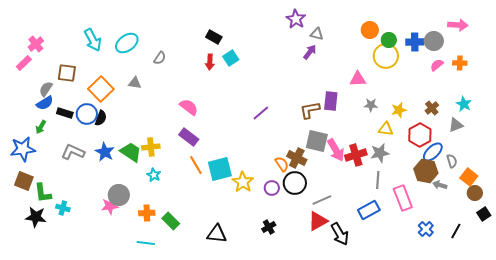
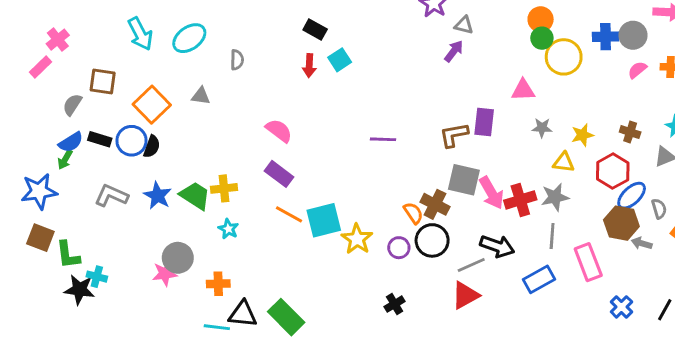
green circle: (389, 40) -> (542, 38), moved
gray semicircle: (160, 58) -> (237, 60), turned -32
blue semicircle: (45, 103) -> (71, 142), moved
brown cross: (432, 108) -> (630, 132), turned -32
purple line: (261, 113) -> (383, 139), turned 42
orange line: (196, 165) -> (289, 214), turned -30
black star: (36, 217) -> (79, 290), moved
green rectangle: (171, 221) -> (286, 317), moved, size x1.4
black triangle: (217, 234) -> (243, 314), moved
black arrow: (340, 234) -> (497, 246), moved, turned -40

